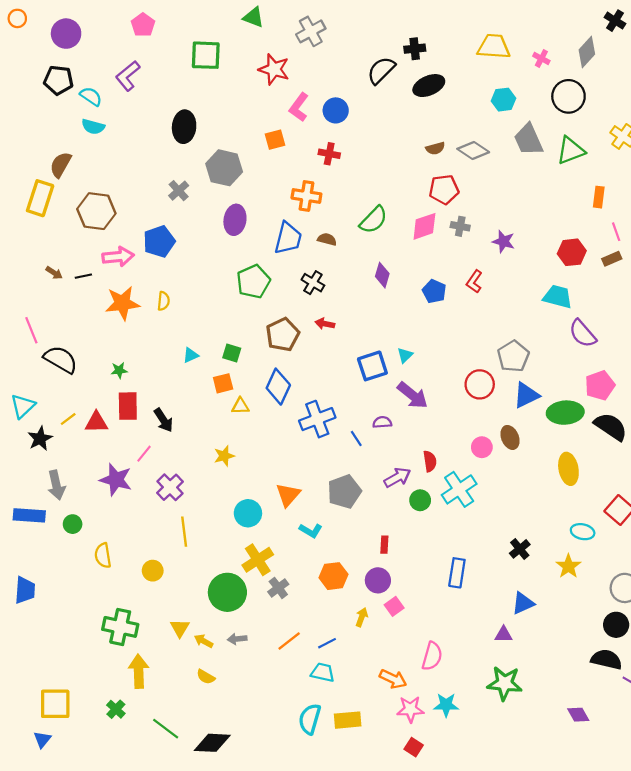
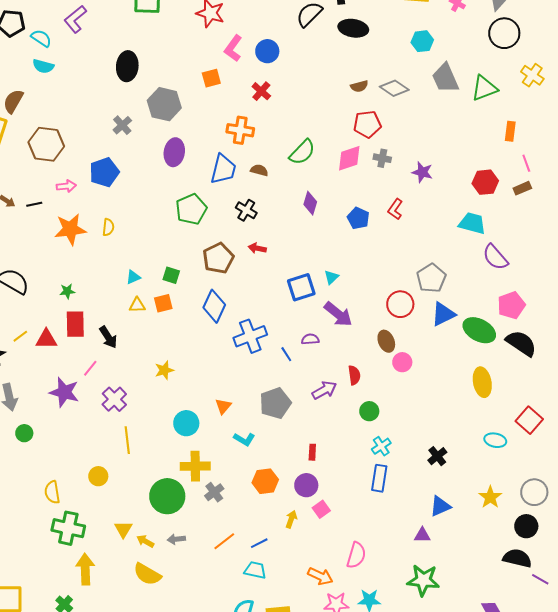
black ellipse: (429, 86) -> (353, 28), turned 32
black circle: (568, 96) -> (504, 33), moved
red cross: (329, 154) -> (261, 91), turned 30
pink arrow: (118, 257) -> (66, 186), size x0.7
yellow triangle: (240, 406) -> (137, 305), moved
green ellipse: (565, 413) -> (479, 330), turned 32
brown ellipse: (510, 437) -> (386, 341), moved
cyan cross: (459, 489) -> (381, 446), moved, size x0.6
orange triangle: (288, 495) -> (223, 406), size x0.7
green circle: (420, 500) -> (369, 411), moved
yellow semicircle: (103, 555) -> (52, 492), moved
yellow cross: (258, 560) -> (195, 466), turned 32
yellow star: (568, 566) -> (490, 497), moved
yellow semicircle: (206, 677) -> (147, 574), size x1.6

